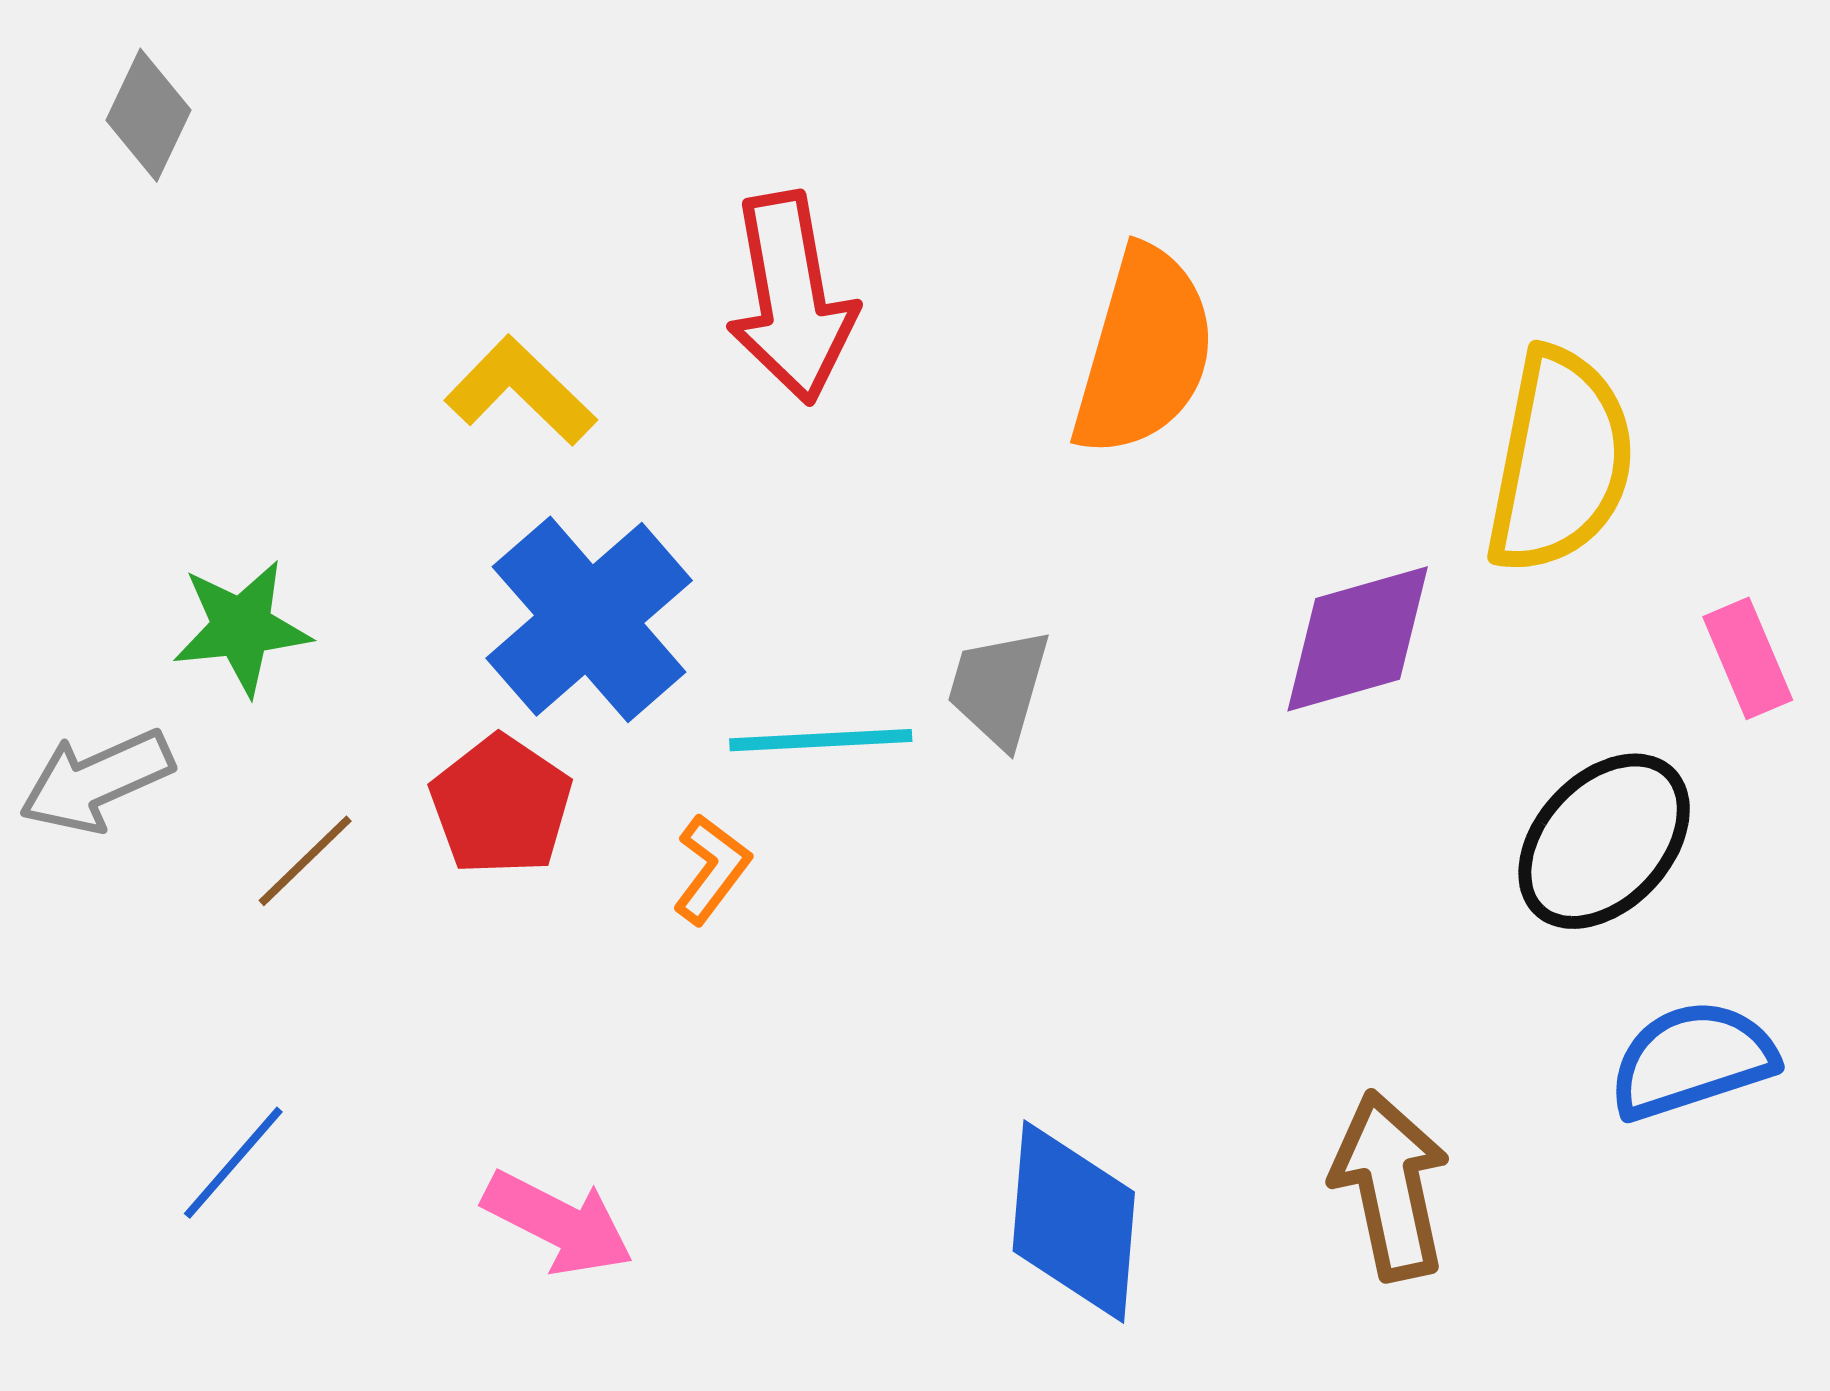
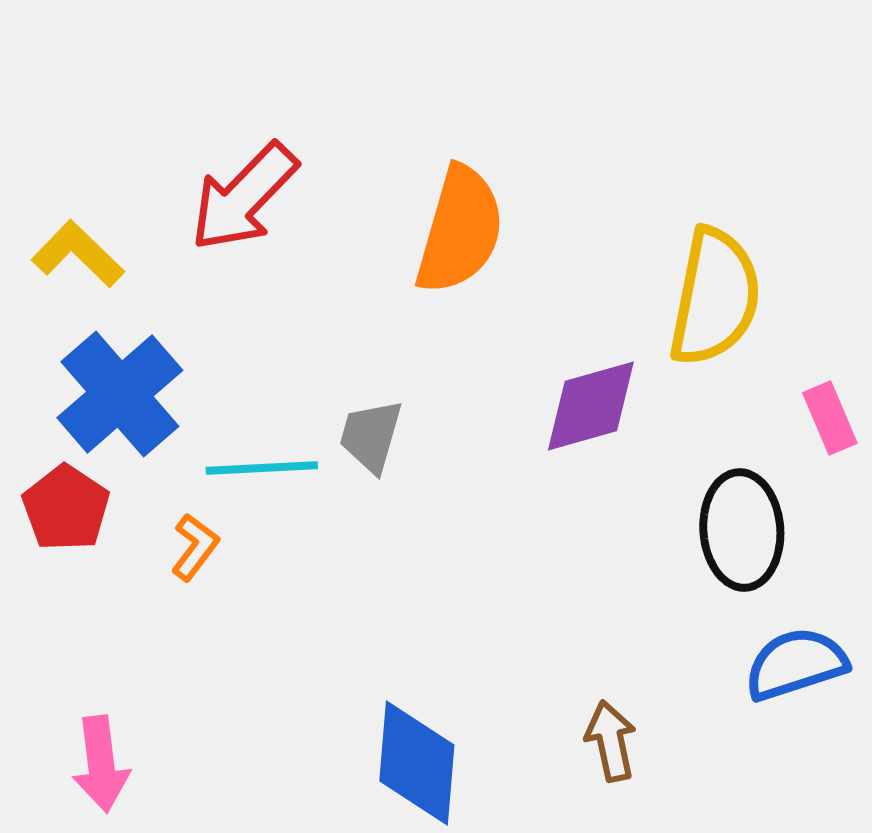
red arrow: (791, 298) -> (244, 197), turned 54
black ellipse: (1604, 841) -> (742, 530), turned -47
brown arrow: (1390, 1186) -> (611, 741), size x0.7
pink arrow: (558, 1223) -> (101, 764), turned 56

